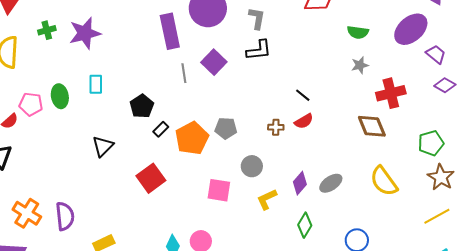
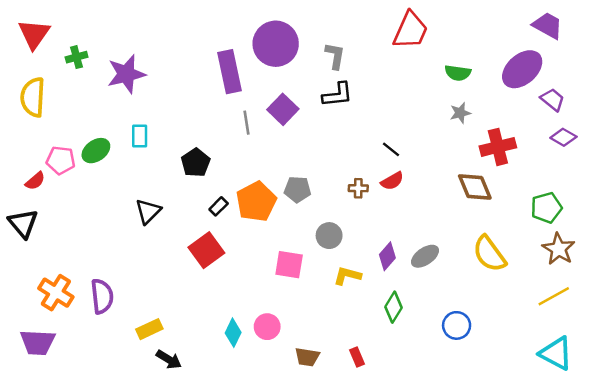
green cross: (47, 30) -> (77, 57), moved
green ellipse: (60, 96) -> (96, 151), turned 65
black rectangle: (161, 129) -> (219, 206), moved
yellow L-shape: (267, 199) -> (347, 276), turned 40

